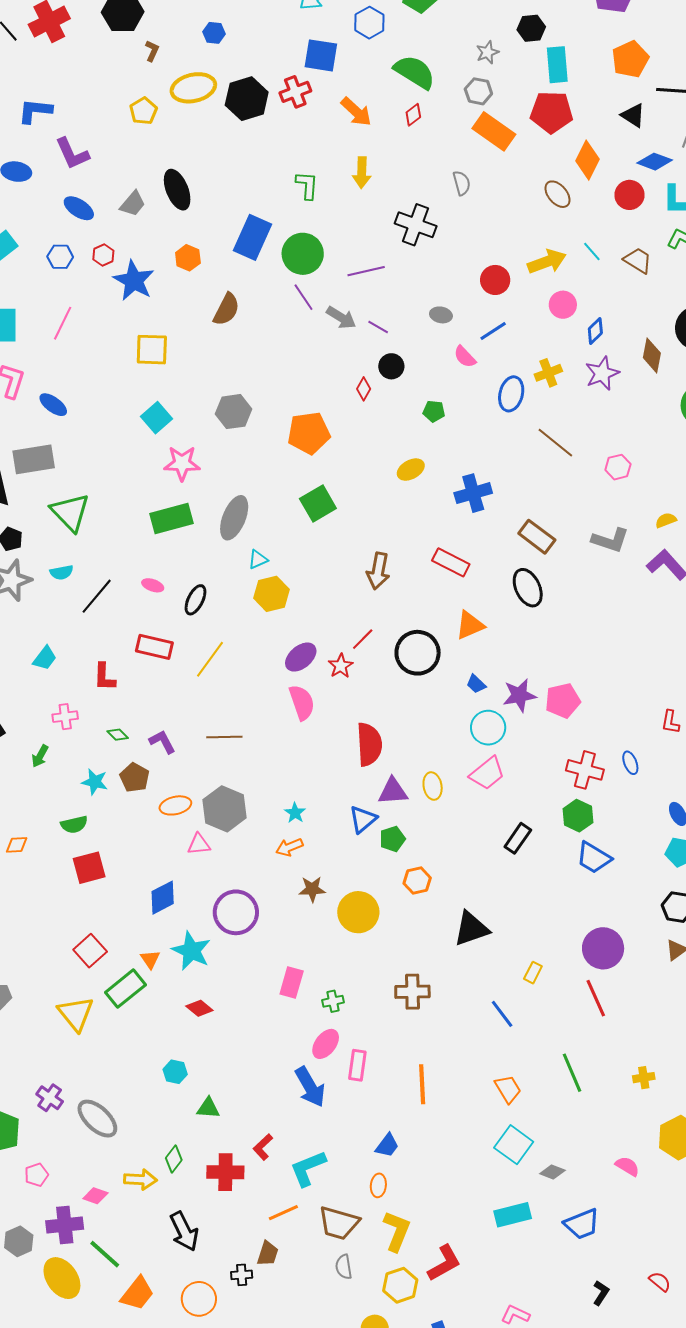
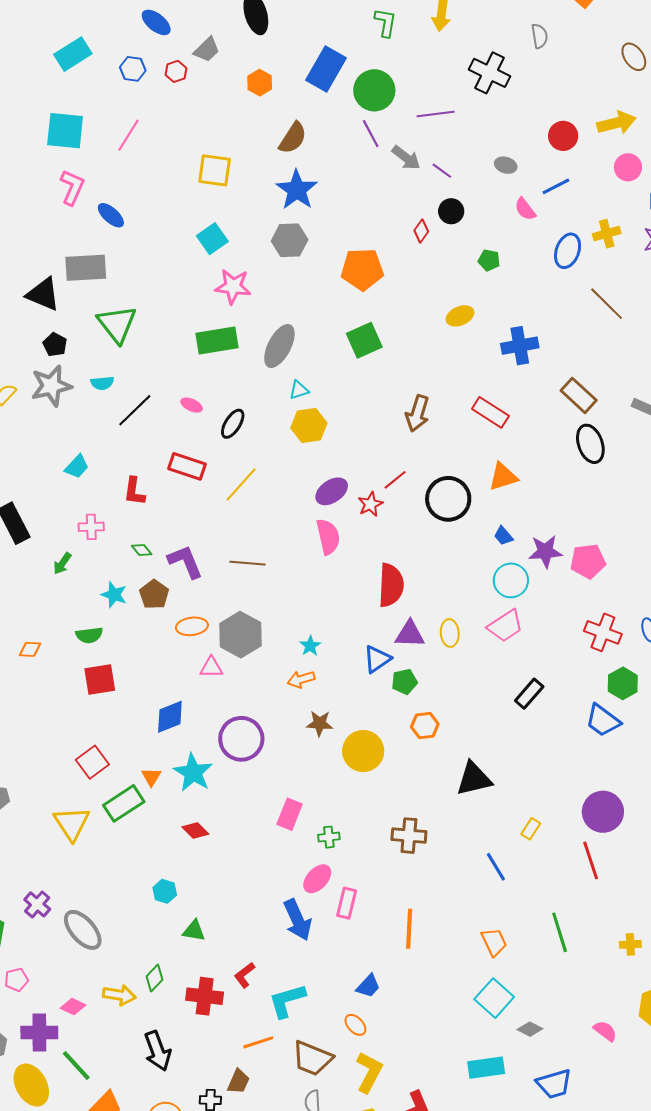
gray trapezoid: (133, 204) -> (207, 50), moved
blue star: (134, 281) -> (297, 190), moved
black ellipse: (528, 588) -> (590, 444), moved
purple L-shape: (162, 742) -> (185, 562), size x1.4
green hexagon: (578, 816) -> (623, 683), moved
orange ellipse: (378, 1185) -> (355, 1025), turned -55

